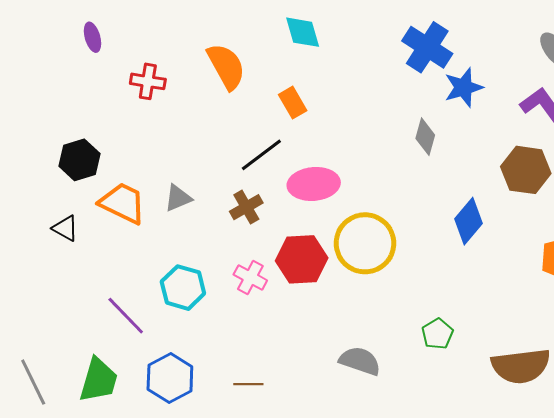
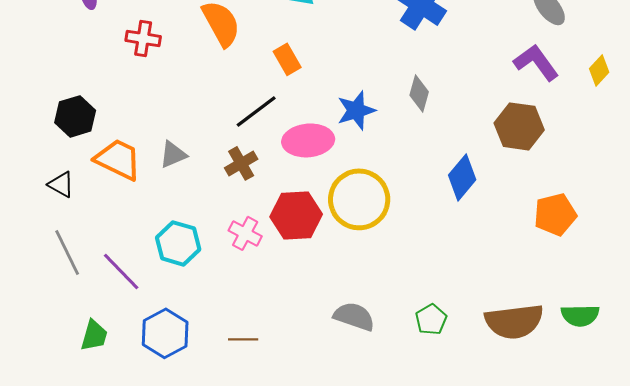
blue star: (463, 87) -> (356, 110), moved
green pentagon: (437, 334) -> (431, 319), moved
green trapezoid: (99, 380) -> (94, 335), size x0.7
gray line: (33, 382) -> (67, 252), moved

